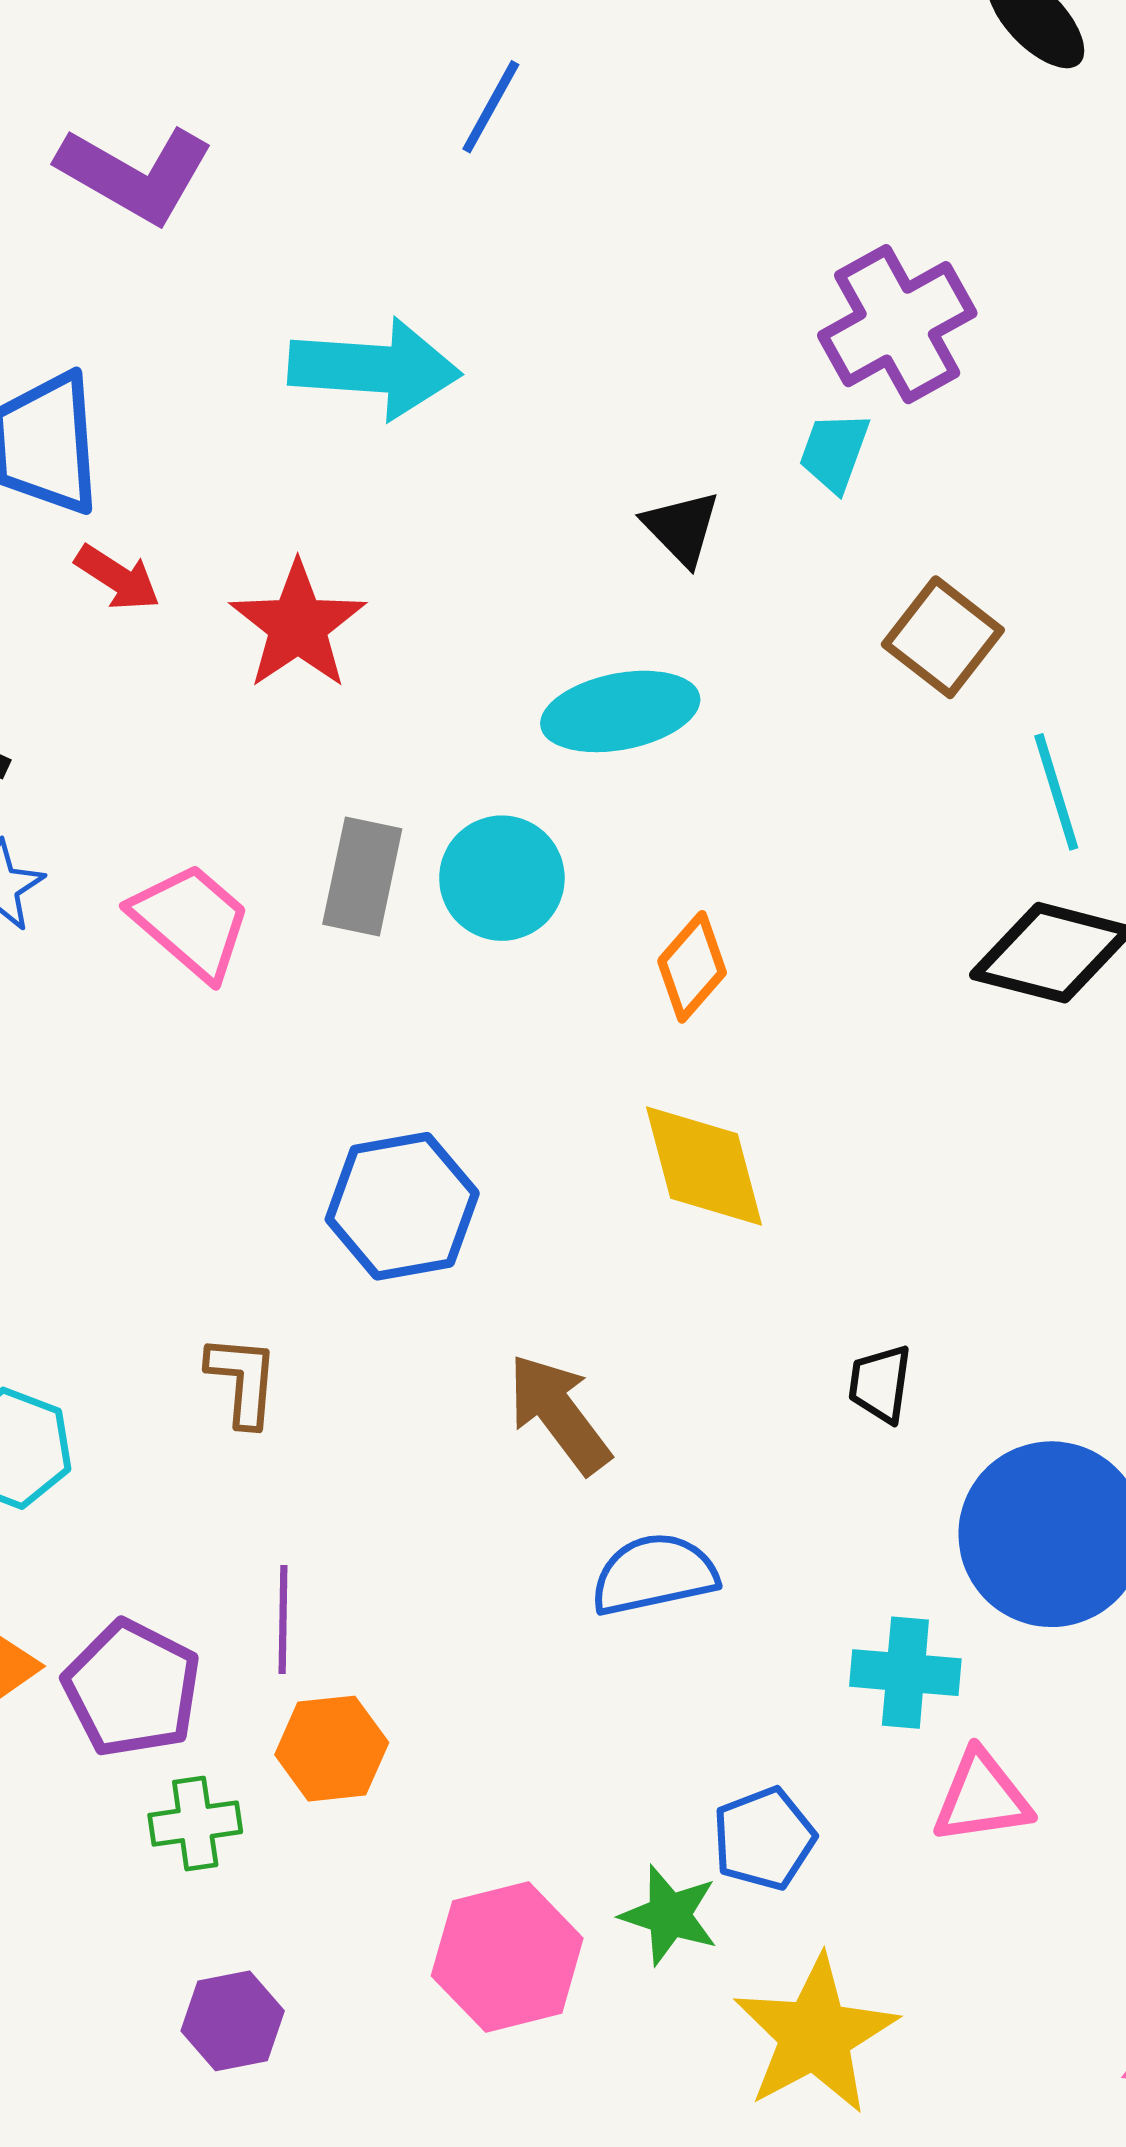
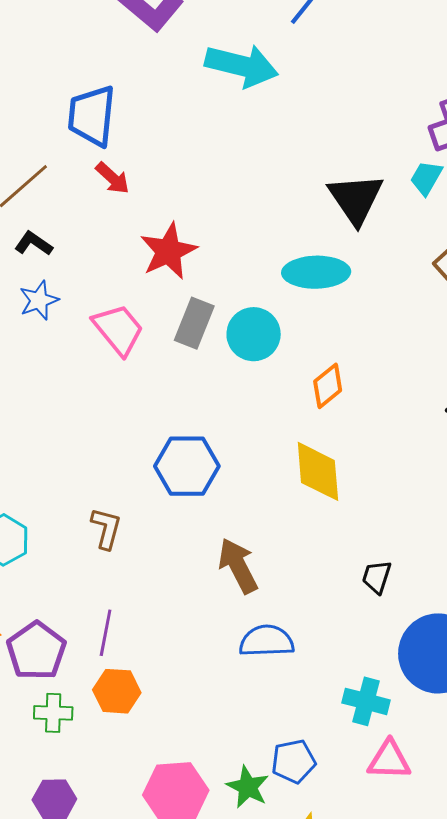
cyan arrow: (375, 369) -> (242, 66), moved
black triangle: (682, 528) -> (356, 199), size x1.6
red star: (298, 625) -> (168, 251), moved

